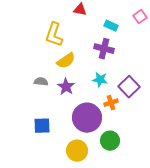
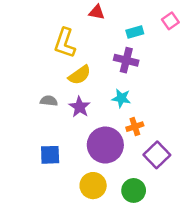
cyan rectangle: (111, 26) -> (135, 32), turned -40
purple square: (129, 87) -> (157, 155), moved
green circle: (110, 141) -> (134, 190), moved

